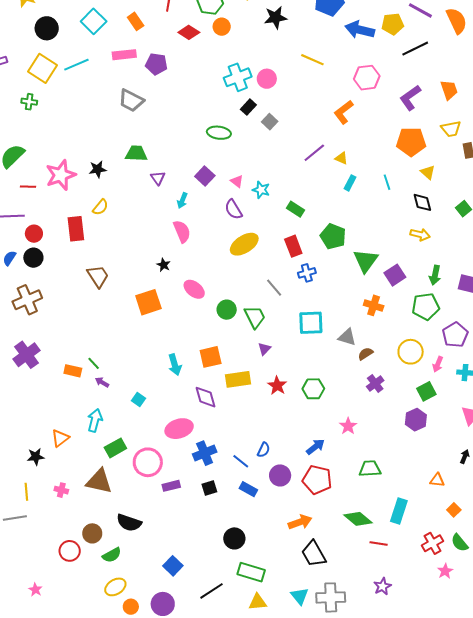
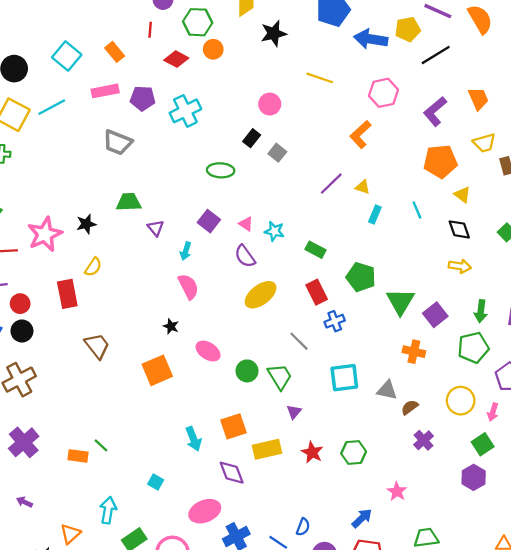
cyan cross: (238, 77) -> (185, 111), moved
purple arrow: (102, 382) -> (24, 502), moved

